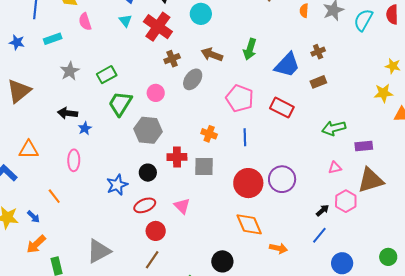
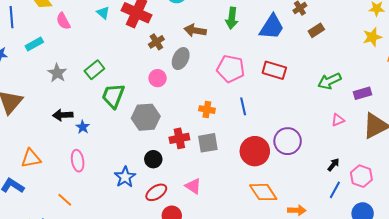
brown rectangle: (318, 82) -> (316, 30), moved
pink circle: (156, 93) -> (158, 78), moved
pink hexagon: (346, 201) -> (361, 176), moved

